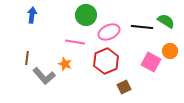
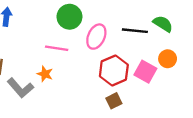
pink ellipse: (109, 32) -> (96, 37), turned -40
red hexagon: (106, 61) -> (114, 70), moved

